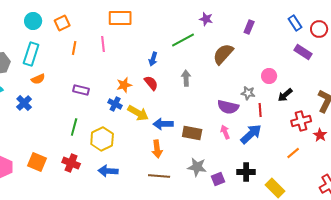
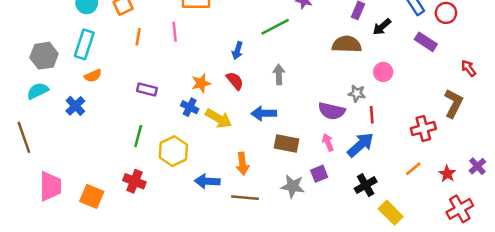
brown semicircle: (223, 54) -> (347, 44), moved, turned 50
black arrow: (285, 95) -> (382, 27), moved
blue arrow: (163, 124) -> (264, 113), moved
red star: (320, 135) -> (447, 174), moved
orange square: (37, 162) -> (92, 196), moved
blue arrow: (108, 171) -> (207, 181), moved
black cross: (246, 172) -> (366, 185), moved, turned -30
purple square: (218, 179) -> (319, 174), moved

